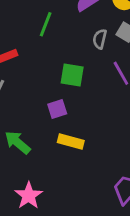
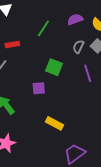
yellow rectangle: (71, 142) -> (54, 123), moved

